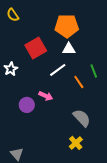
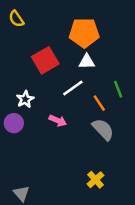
white star: (11, 69) -> (25, 99), moved
purple circle: (27, 105) -> (14, 123), moved
gray semicircle: (82, 118) -> (103, 129), moved

